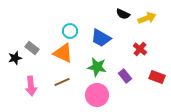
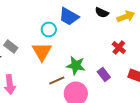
blue trapezoid: (101, 38) -> (69, 16), moved
orange triangle: (63, 53) -> (42, 52), turned 35
brown line: (62, 82) -> (57, 80), moved

